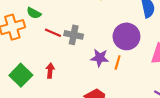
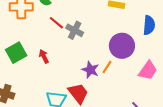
purple star: (100, 58) -> (90, 70), moved
red arrow: (50, 71) -> (44, 56), turned -48

